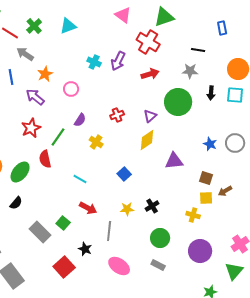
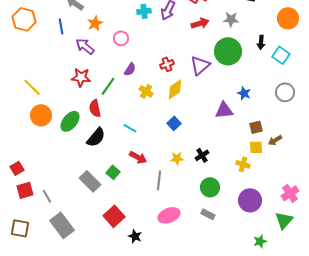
cyan cross: (94, 62) -> (144, 11), turned -32
gray star: (190, 71) -> (231, 19), moved
cyan square: (235, 95) -> (281, 55), moved, turned 30
purple triangle: (150, 116) -> (200, 65), size x1.5
red star: (31, 128) -> (81, 77), turned 30
yellow diamond: (147, 140) -> (175, 89), moved
blue star: (210, 144) -> (244, 93), moved
brown square: (206, 178) -> (256, 127), turned -32
black semicircle: (16, 203) -> (96, 137), moved, size x1.5
black star: (85, 249) -> (135, 236), moved
pink ellipse: (119, 266) -> (169, 215), turned -55

